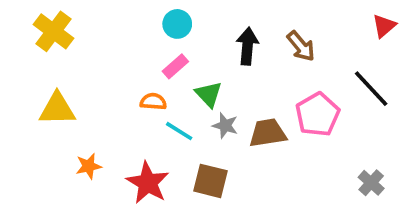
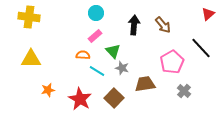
yellow cross: (54, 31) -> (29, 17), turned -30
brown trapezoid: (268, 133) -> (145, 84), moved
brown square: (210, 181) -> (114, 98), turned 30
gray cross: (371, 183) -> (184, 91), moved

